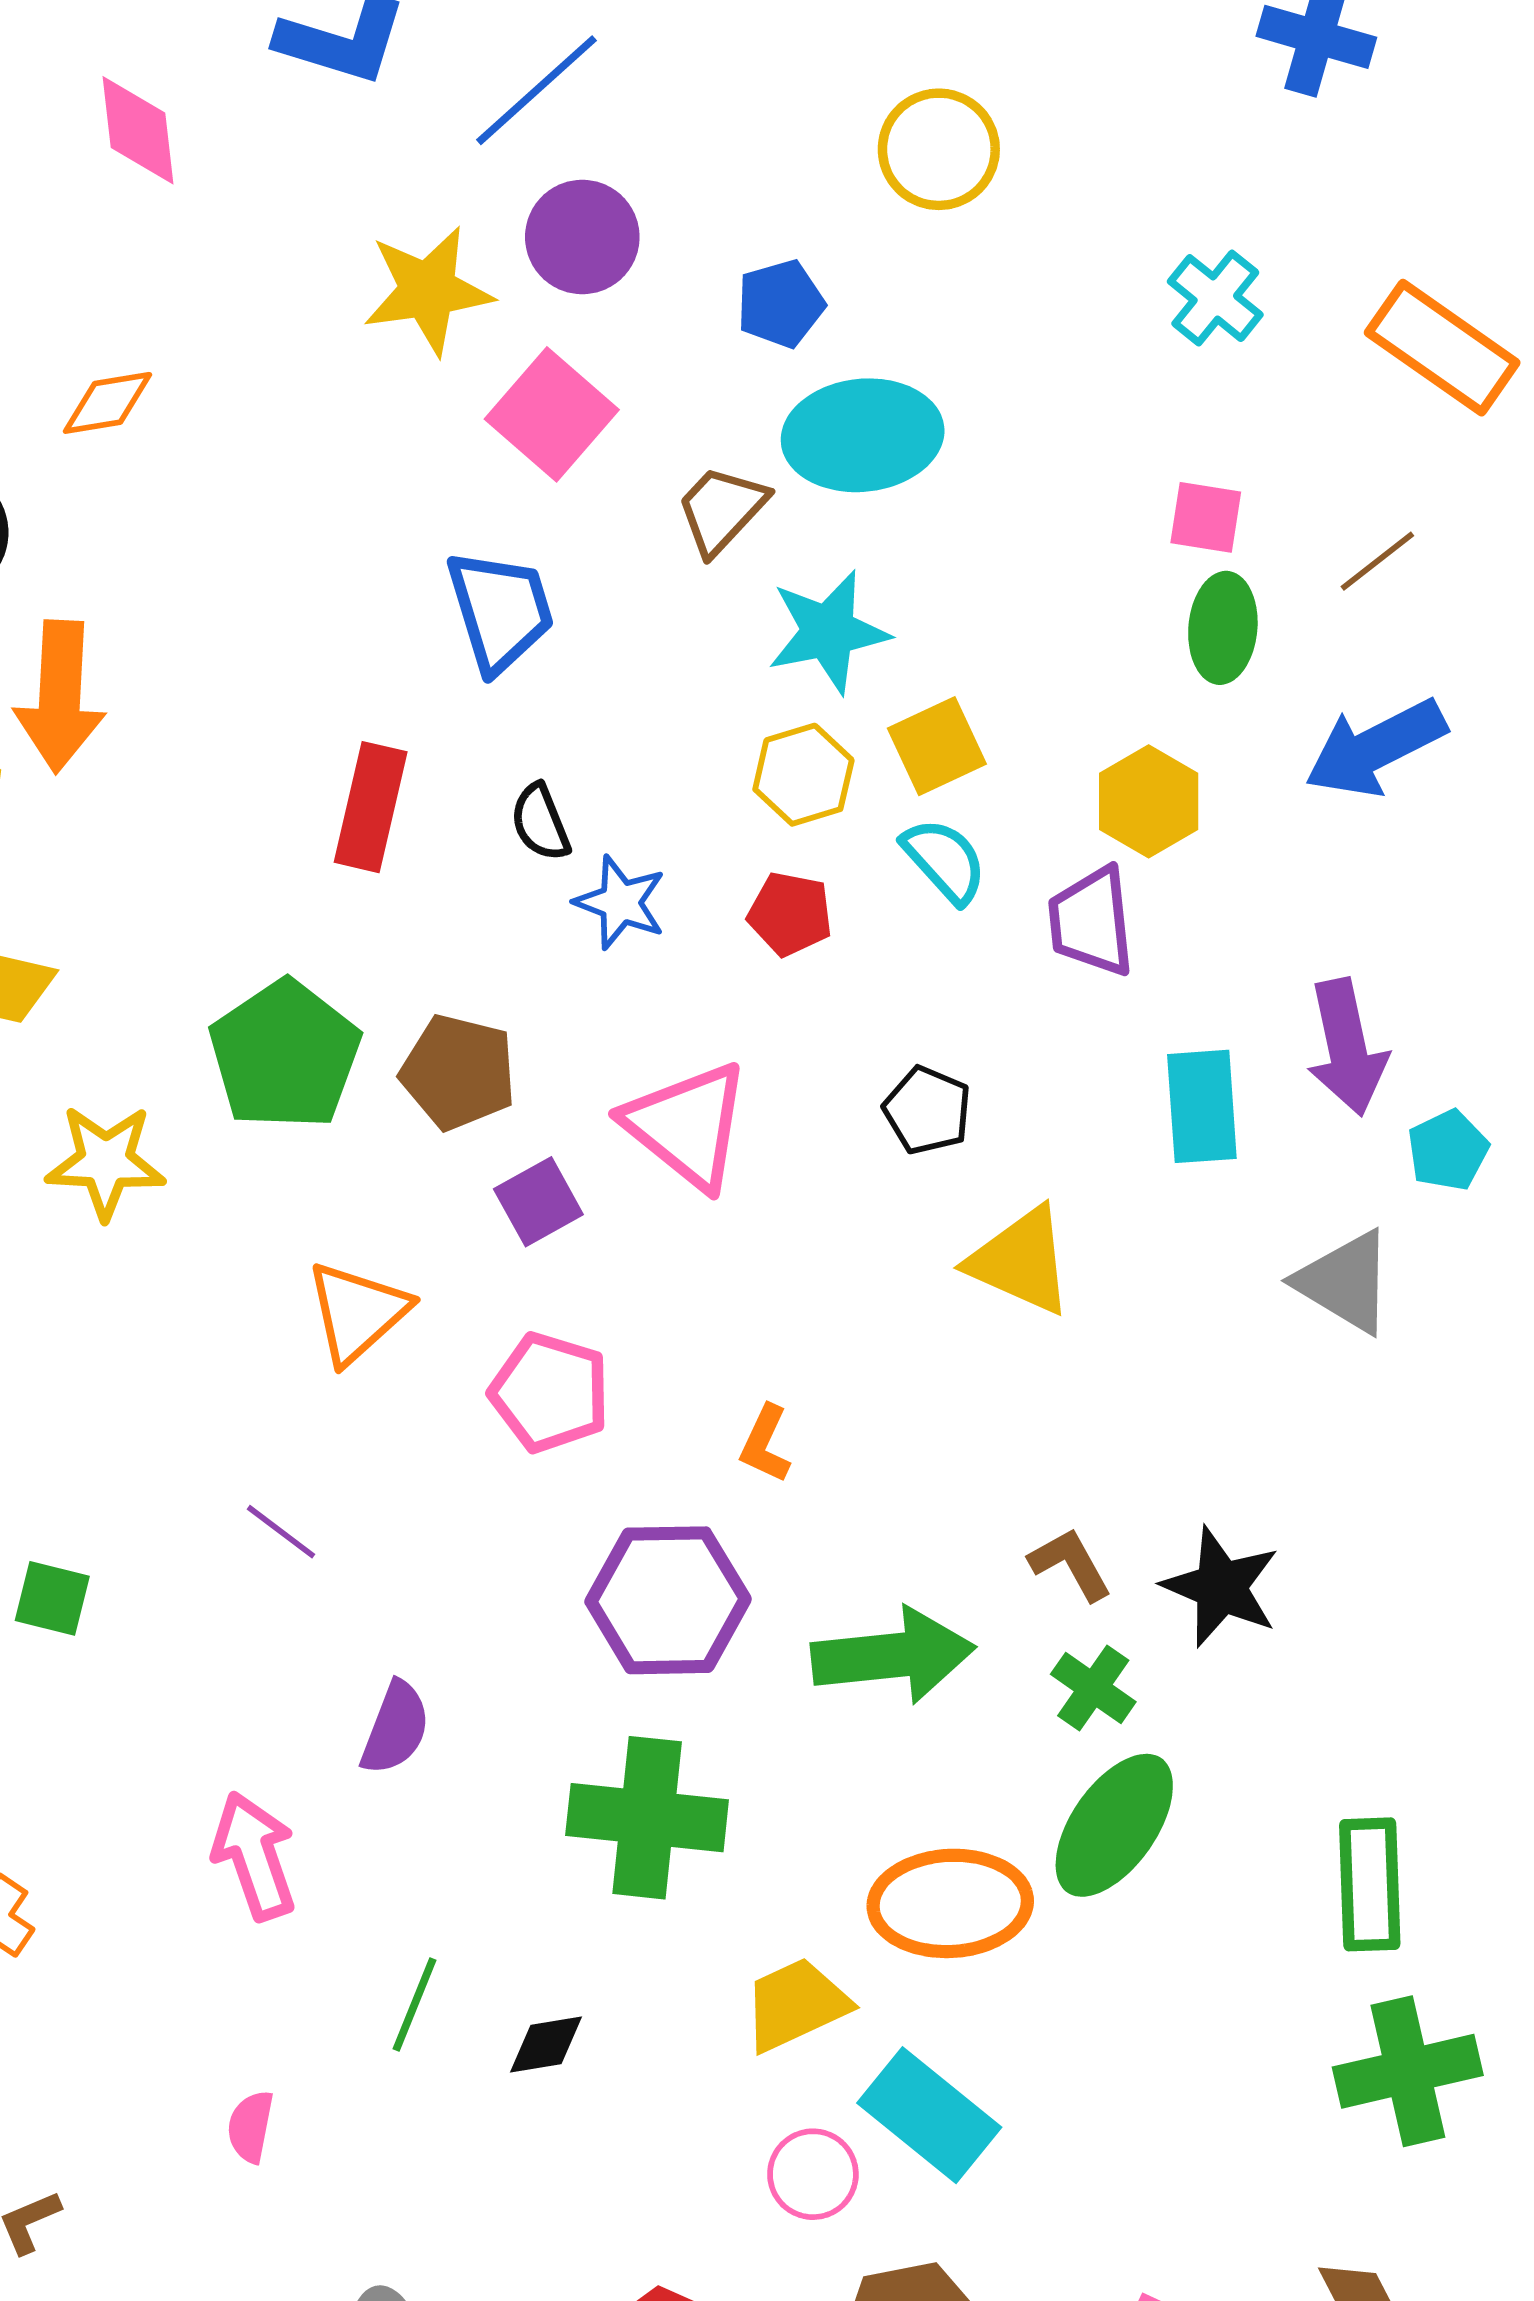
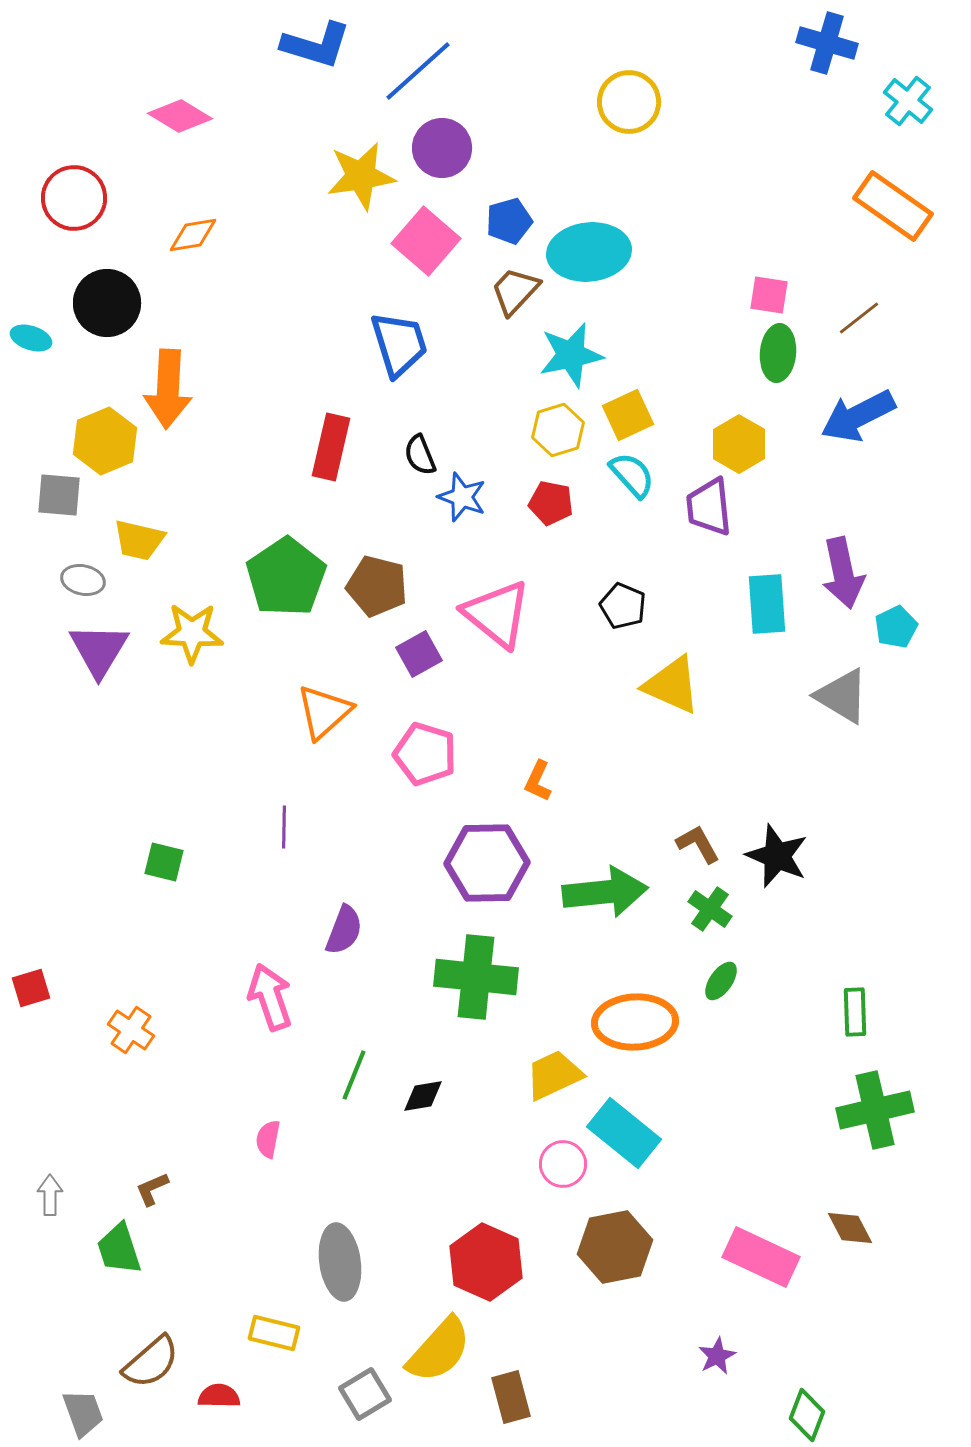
pink diamond: (138, 130) -> (180, 116), moved, turned -52
cyan cross: (1215, 298) -> (908, 101), moved
blue pentagon: (781, 304) -> (509, 221), moved
purple line: (281, 1532) -> (284, 827), turned 54
green ellipse: (1114, 1825) -> (721, 981), size x0.5
green rectangle: (1370, 1884) -> (855, 1012), size x0.7

